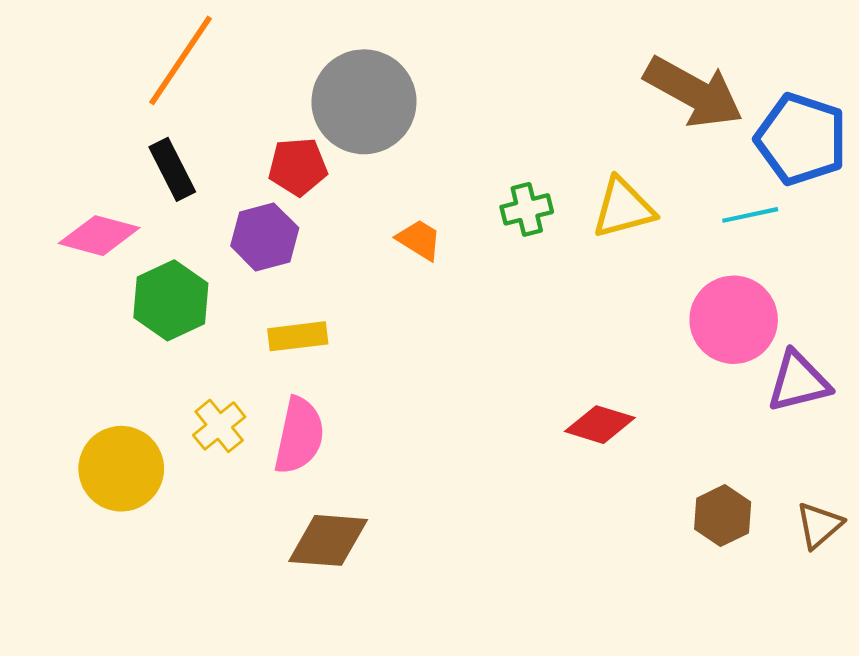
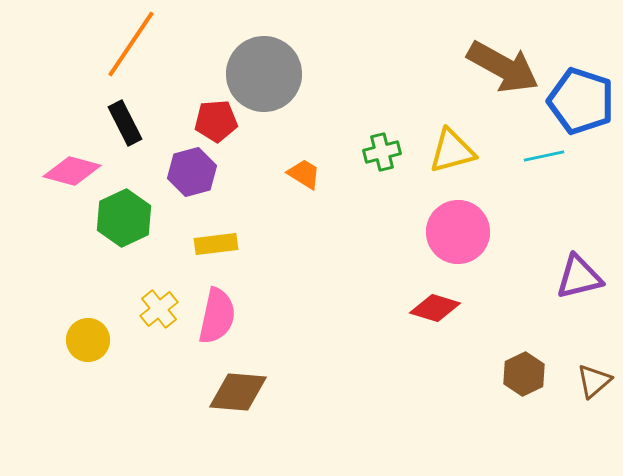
pink circle: (734, 320) -> (458, 232), moved
yellow circle: (121, 469) -> (88, 340), size x0.7

